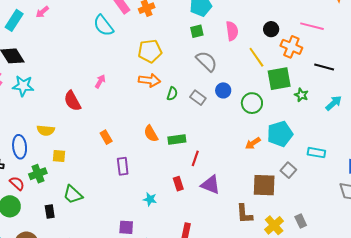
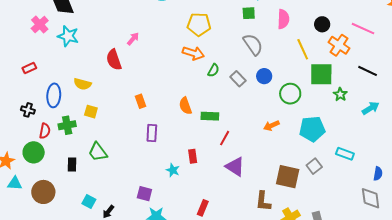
pink arrow: (100, 81) -> (133, 39), moved
orange arrow: (253, 143) -> (271, 126), moved
red semicircle: (17, 183) -> (45, 131), turned 49
red rectangle: (178, 184) -> (193, 156), moved

